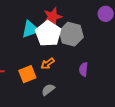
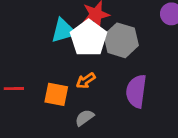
purple semicircle: (83, 69) -> (136, 91), size x1.6
orange square: (27, 74) -> (56, 94), turned 30

